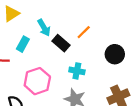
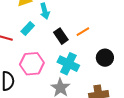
cyan arrow: (44, 28) -> (45, 11), moved
cyan cross: (77, 71) -> (68, 64), size x1.5

